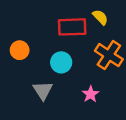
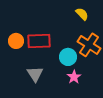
red rectangle: (72, 27) -> (39, 41), moved
cyan circle: (61, 62) -> (68, 57), moved

